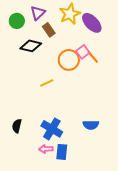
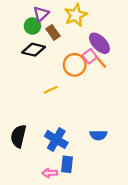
green circle: (17, 21) -> (32, 26), moved
purple ellipse: (92, 23) -> (99, 43), moved
black semicircle: (17, 126) -> (18, 136), size x1.5
pink arrow: (46, 149) -> (50, 173), moved

